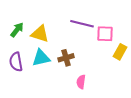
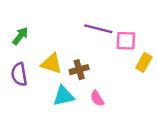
yellow triangle: (40, 34) -> (52, 64), moved
cyan triangle: (41, 58) -> (64, 96), moved
pink semicircle: (81, 82) -> (97, 98), turned -40

